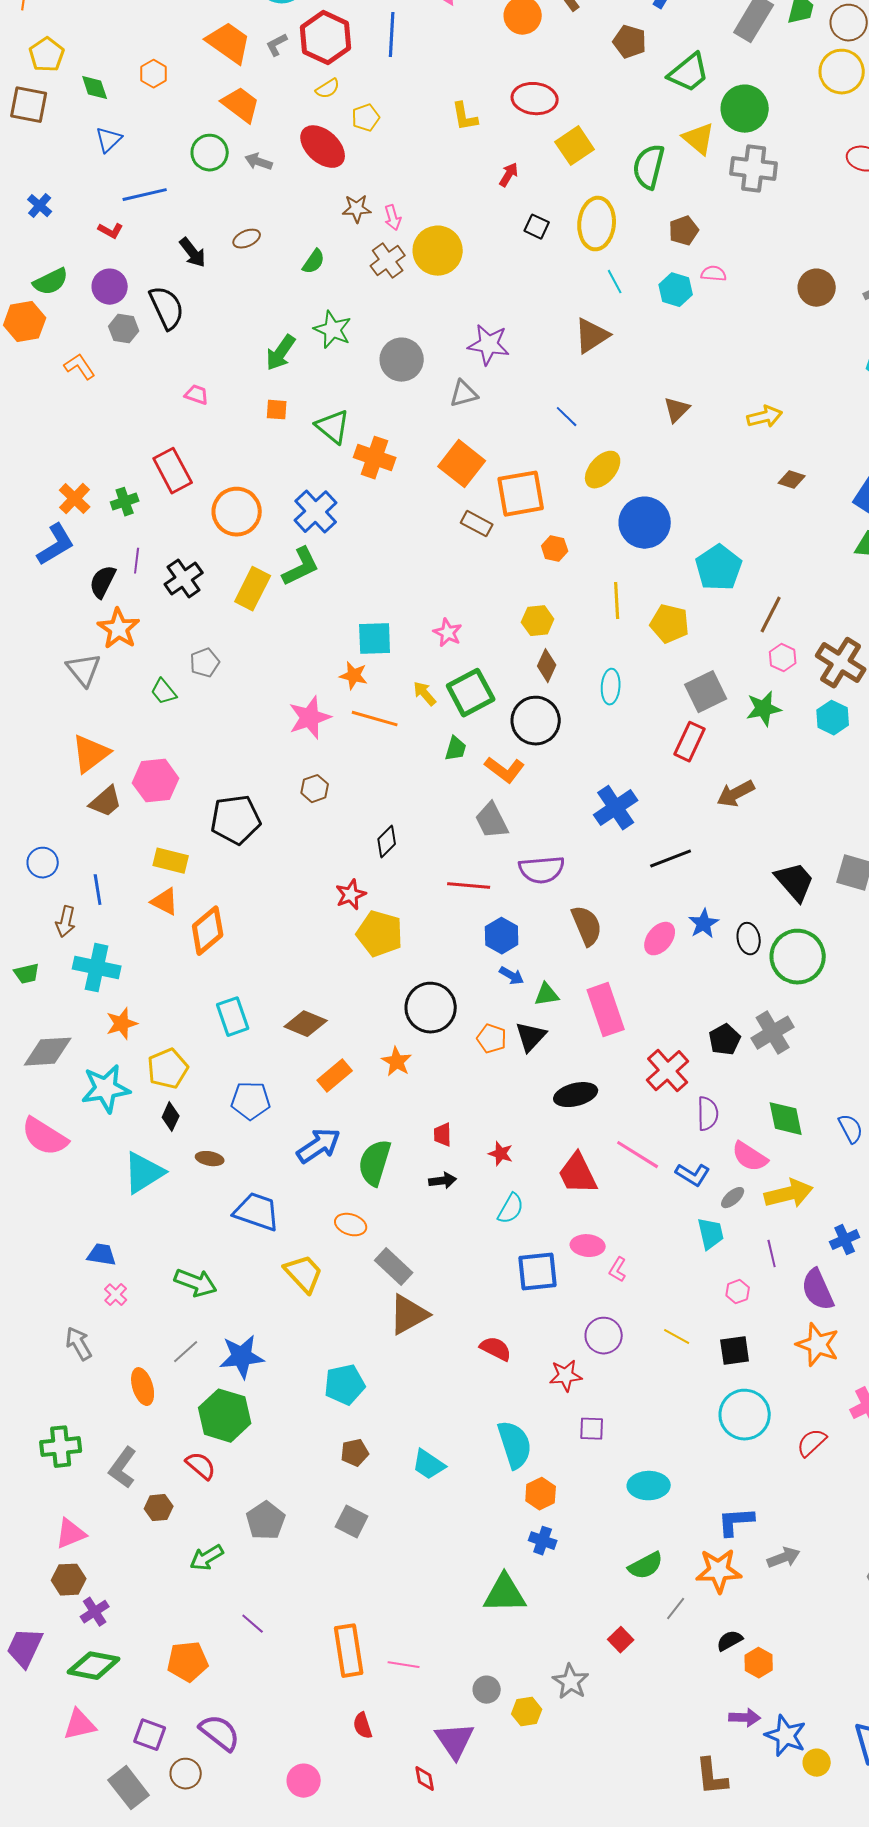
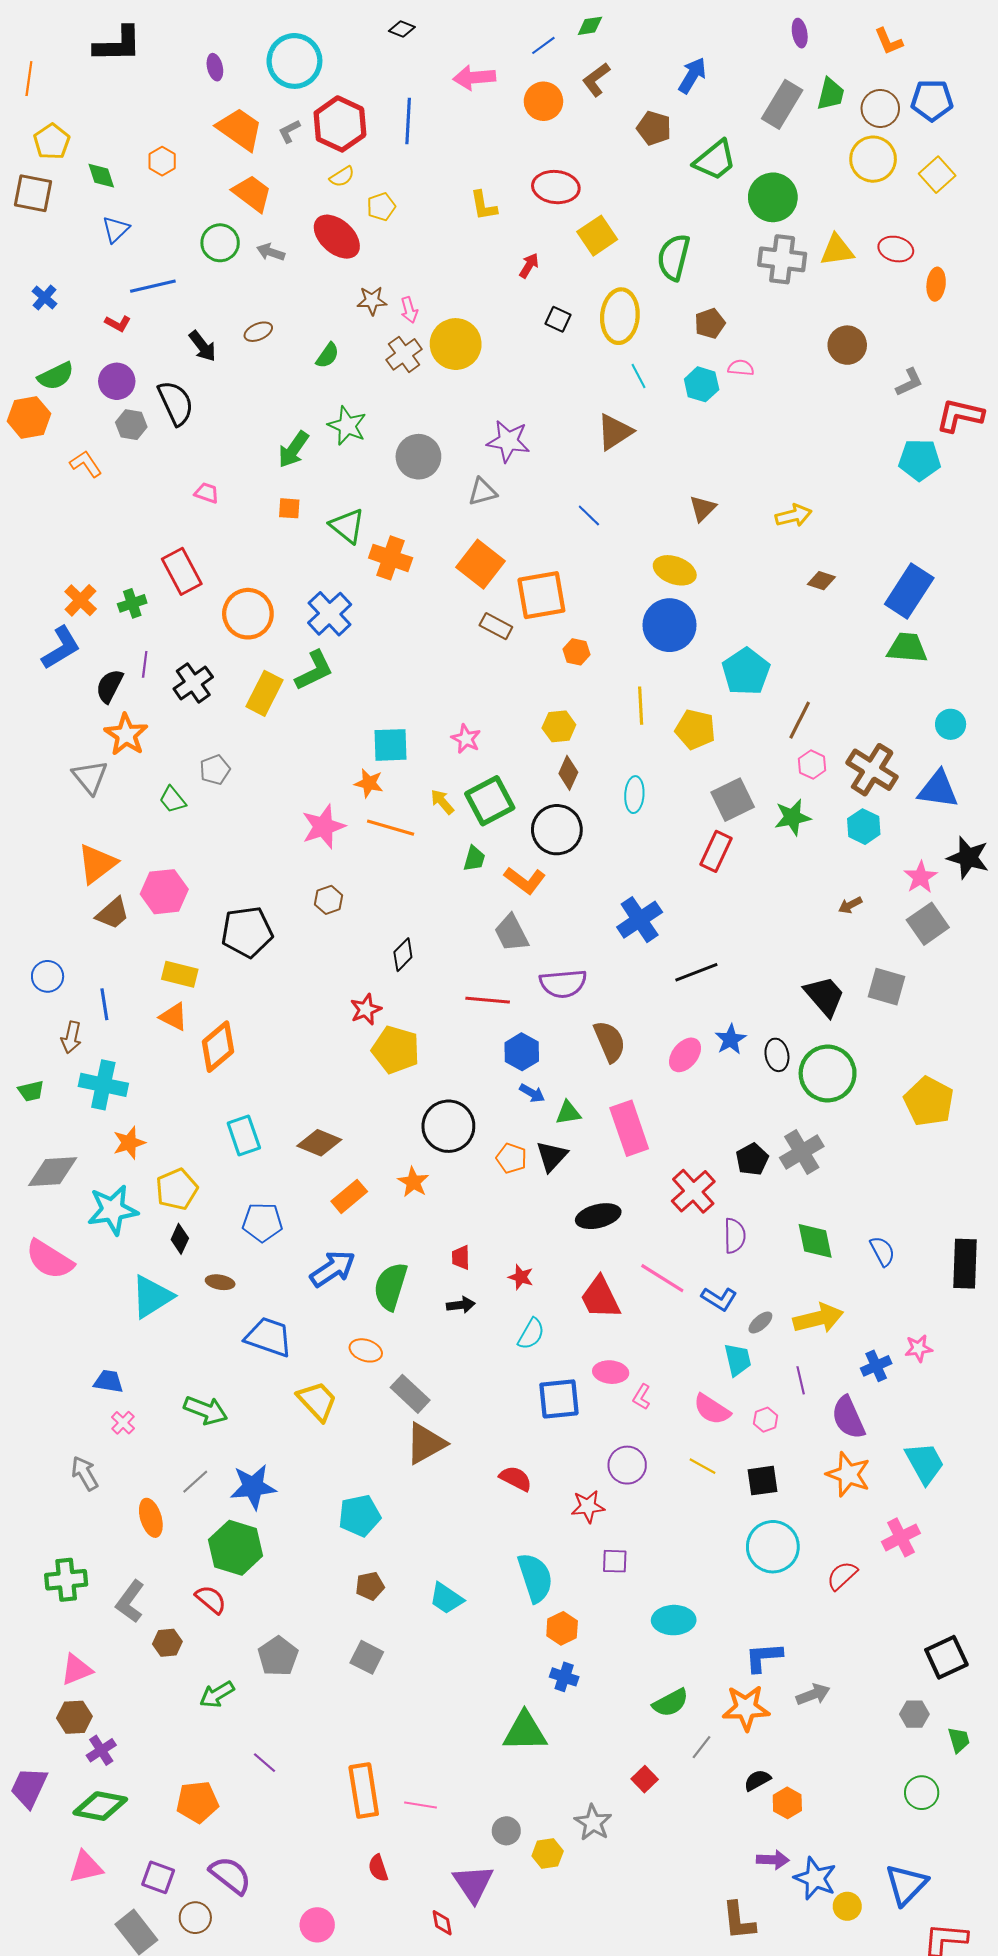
yellow triangle: (699, 139) -> (837, 250), moved, turned -48
brown circle: (817, 288) -> (847, 345), moved
yellow ellipse: (603, 470) -> (675, 570), moved, turned 69
brown arrow: (736, 794) -> (850, 905), moved, size x0.6
pink semicircle: (750, 1157) -> (712, 1409), moved

